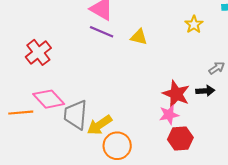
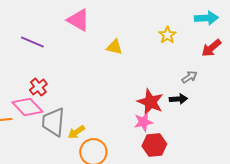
purple line: (102, 32) -> (32, 42), moved
red cross: (38, 52) -> (38, 87), moved, size x0.7
yellow arrow: (100, 125) -> (76, 132), size x0.7

